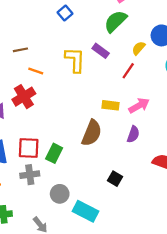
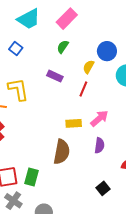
green semicircle: (115, 21) -> (63, 47), size x0.6
yellow L-shape: (75, 60) -> (18, 89), moved
gray cross: (30, 175) -> (13, 201), turned -36
black square: (115, 179) -> (103, 188), moved, turned 32

